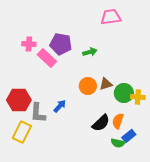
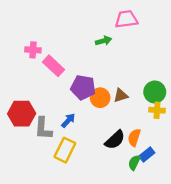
purple pentagon: (61, 44) -> (83, 87), moved
green arrow: (90, 52) -> (104, 41), moved
green circle: (124, 93) -> (155, 92), moved
yellow rectangle: (22, 132) -> (65, 150), moved
green semicircle: (118, 143) -> (134, 163), turned 104

